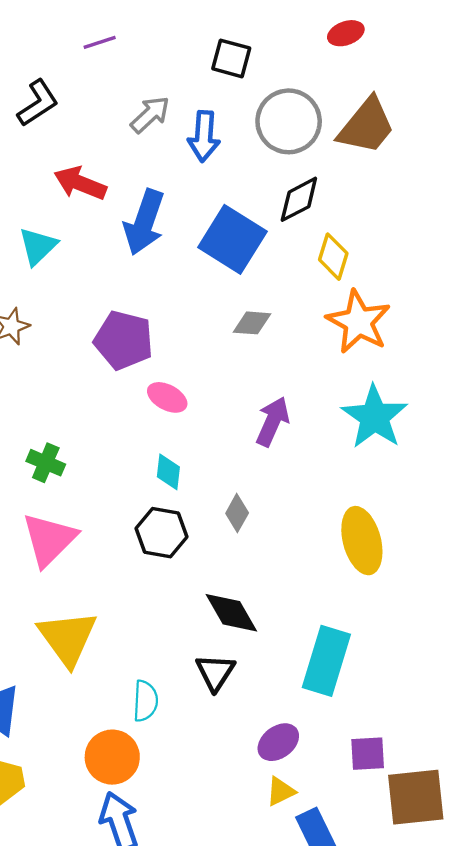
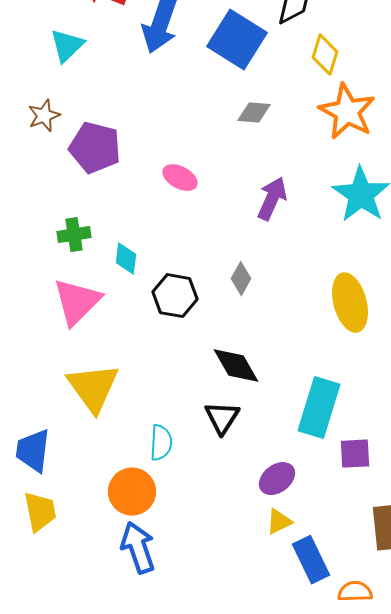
purple pentagon: (124, 340) -> (95, 148), moved
green cross: (46, 463) -> (74, 235), turned -32
cyan diamond: (168, 472) -> (126, 259), moved
purple square: (368, 754) -> (355, 454), moved

